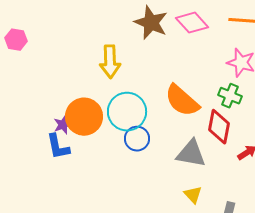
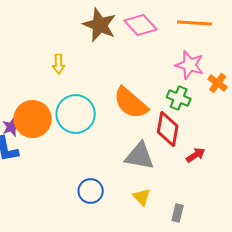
yellow arrow: (110, 62) -> (59, 64), size x0.6
blue circle: (137, 139) -> (91, 191), moved

